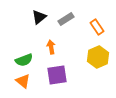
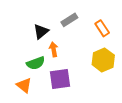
black triangle: (39, 17) -> (41, 31), moved
green semicircle: (24, 60) -> (36, 63), moved

